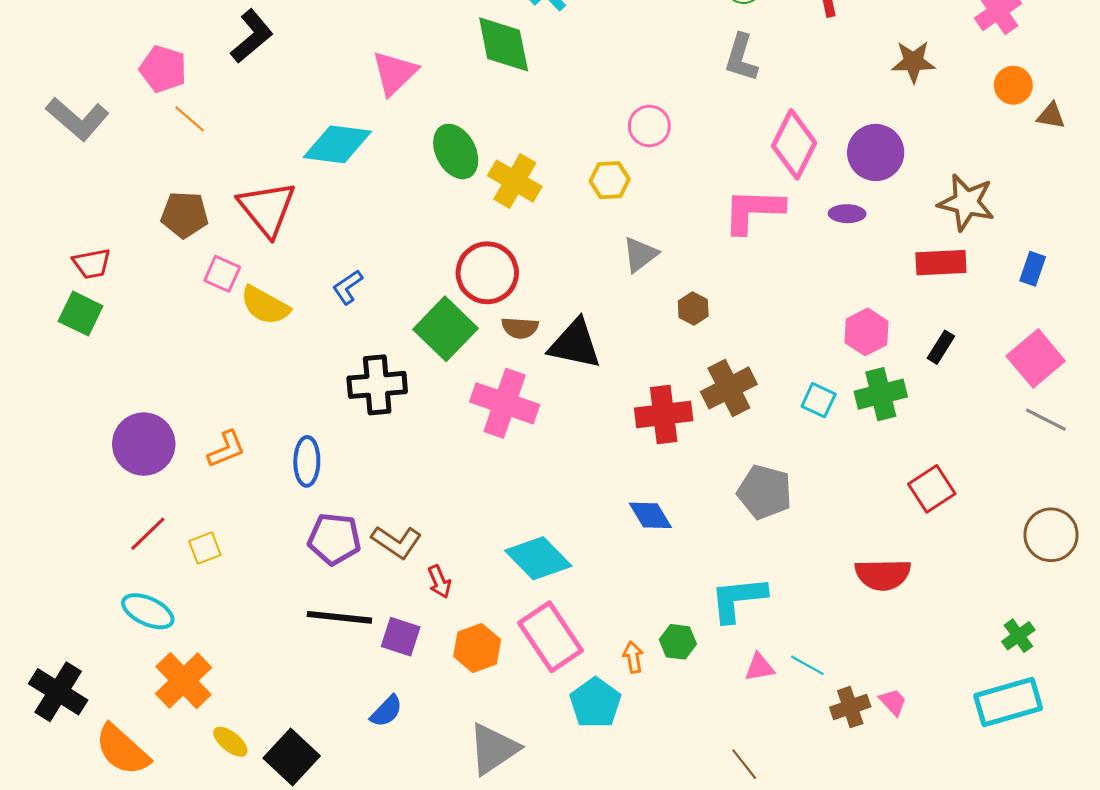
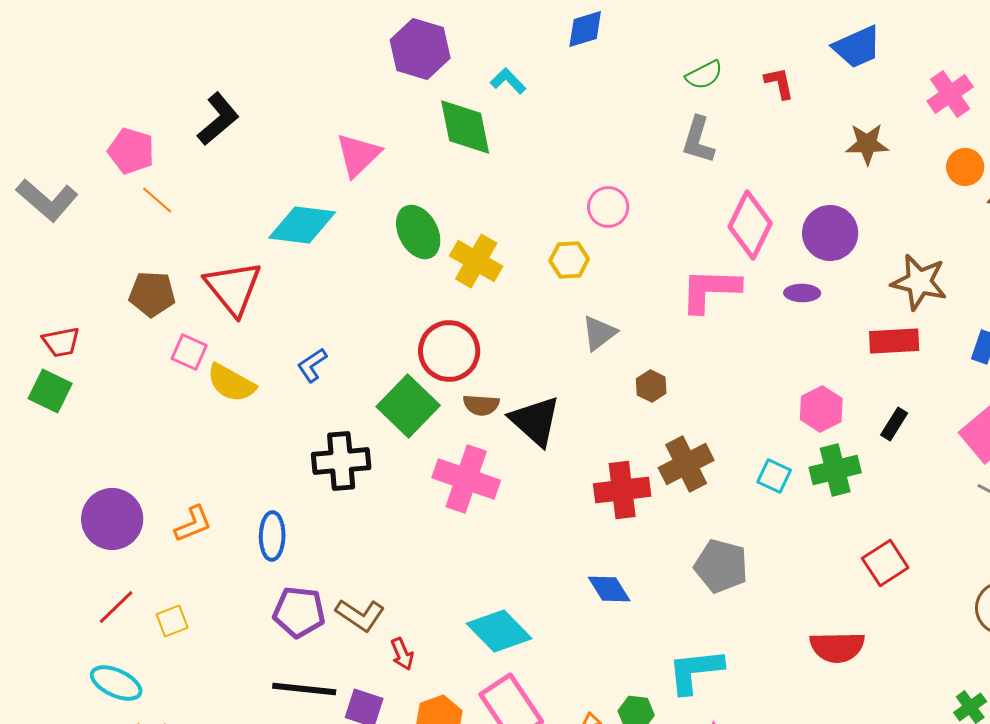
black triangle: (575, 344) -> (535, 421), turned 30

